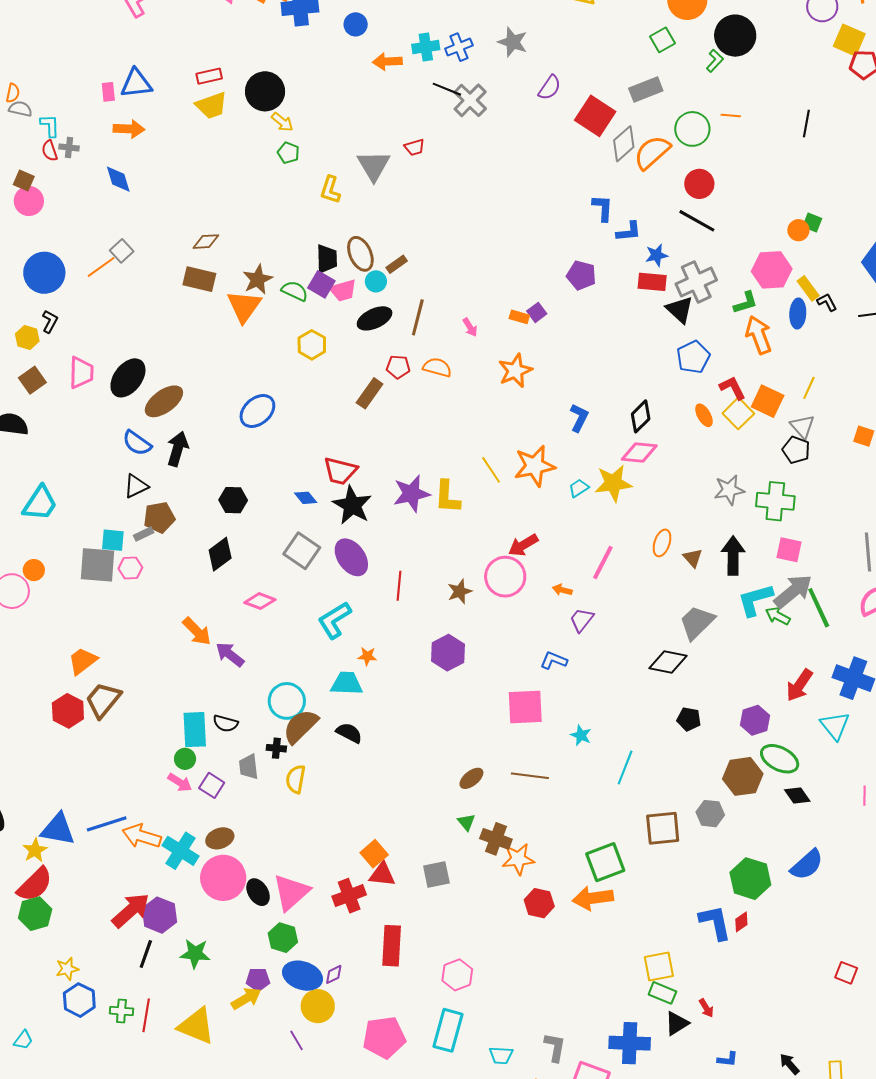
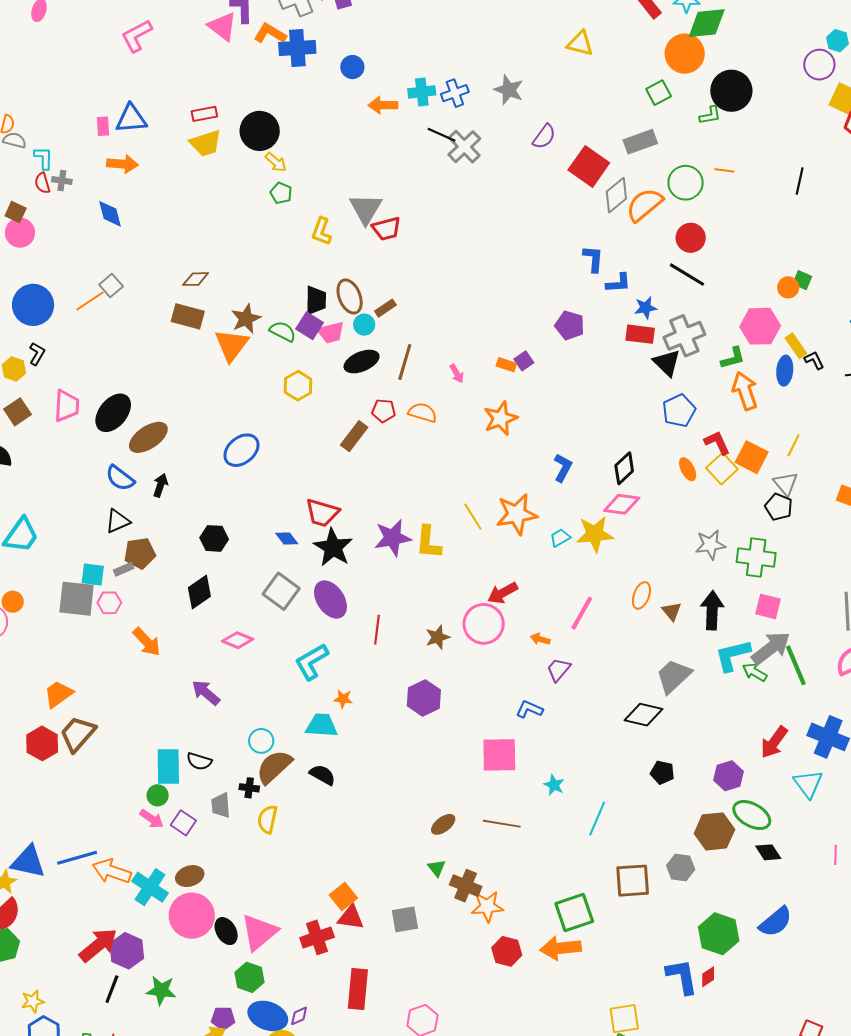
green L-shape: (715, 61) -> (710, 115), turned 35
red trapezoid: (414, 147) -> (386, 229), moved, size x1.4
black arrow: (178, 449) -> (160, 485), size x0.7
orange arrow: (197, 631) -> (147, 642), moved
cyan circle: (287, 701) -> (261, 741), size x0.7

